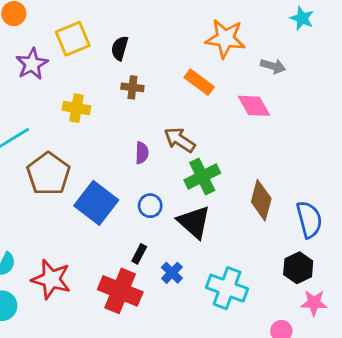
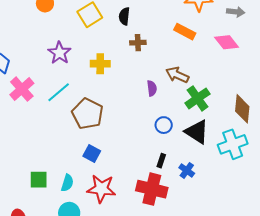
purple star: (32, 64) -> (59, 53), moved
blue square: (96, 203) -> (92, 154), moved, size x0.6
cyan cross: (227, 288) -> (233, 144), moved, turned -32

